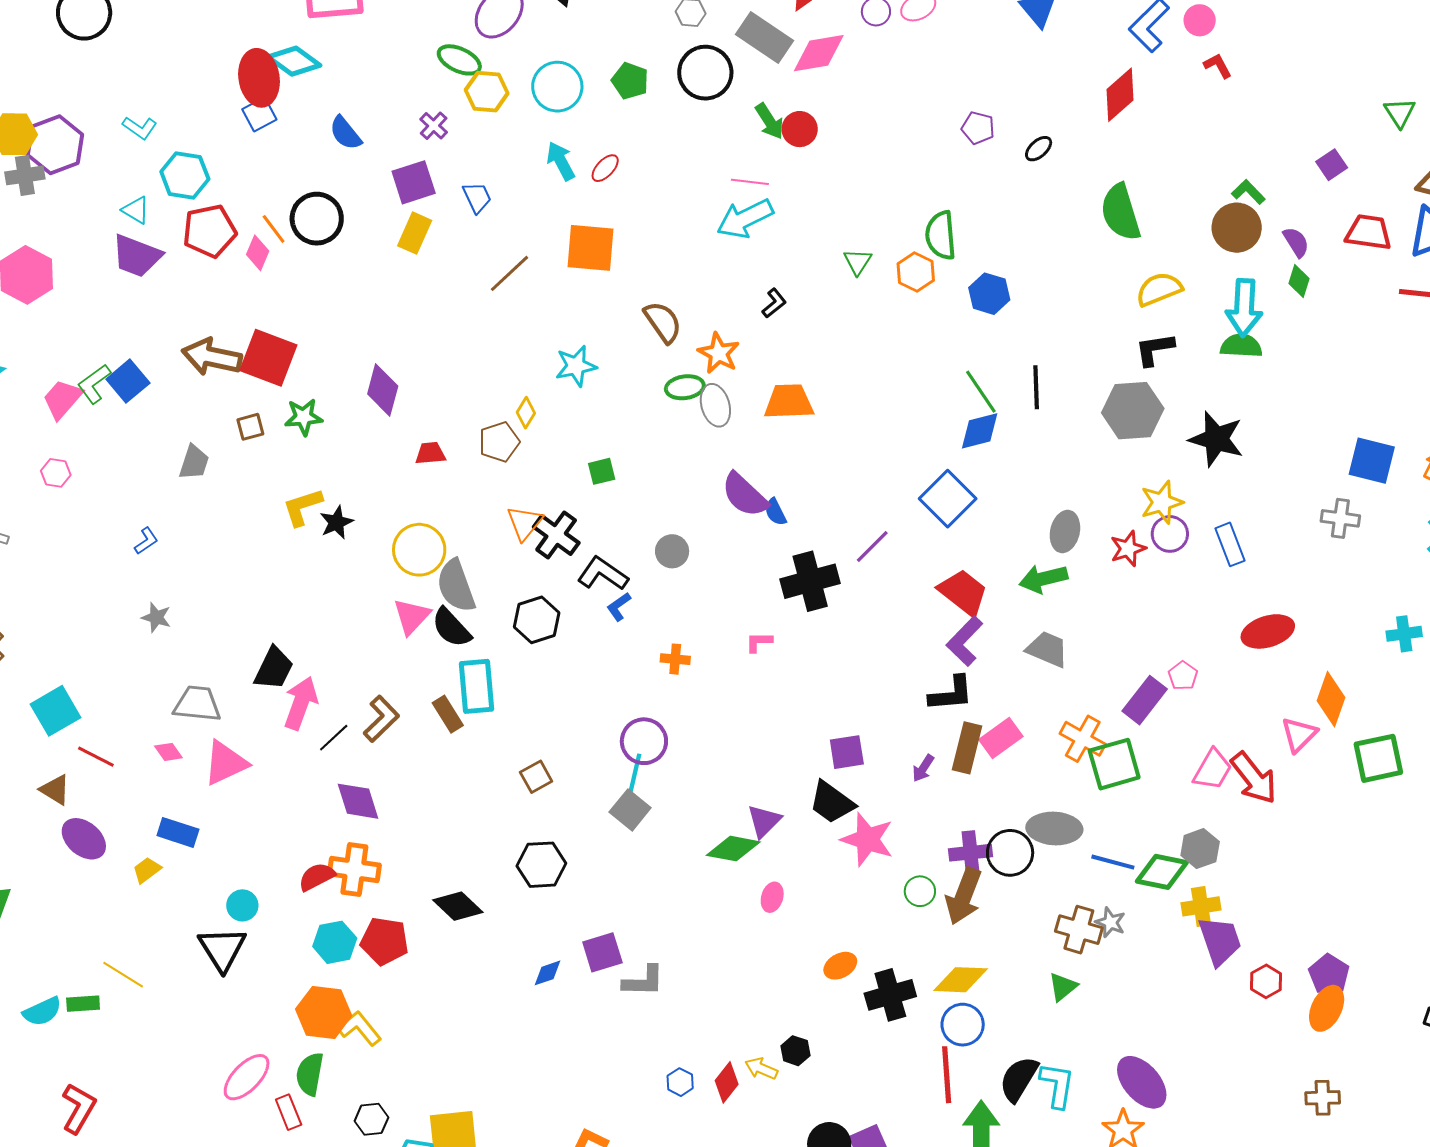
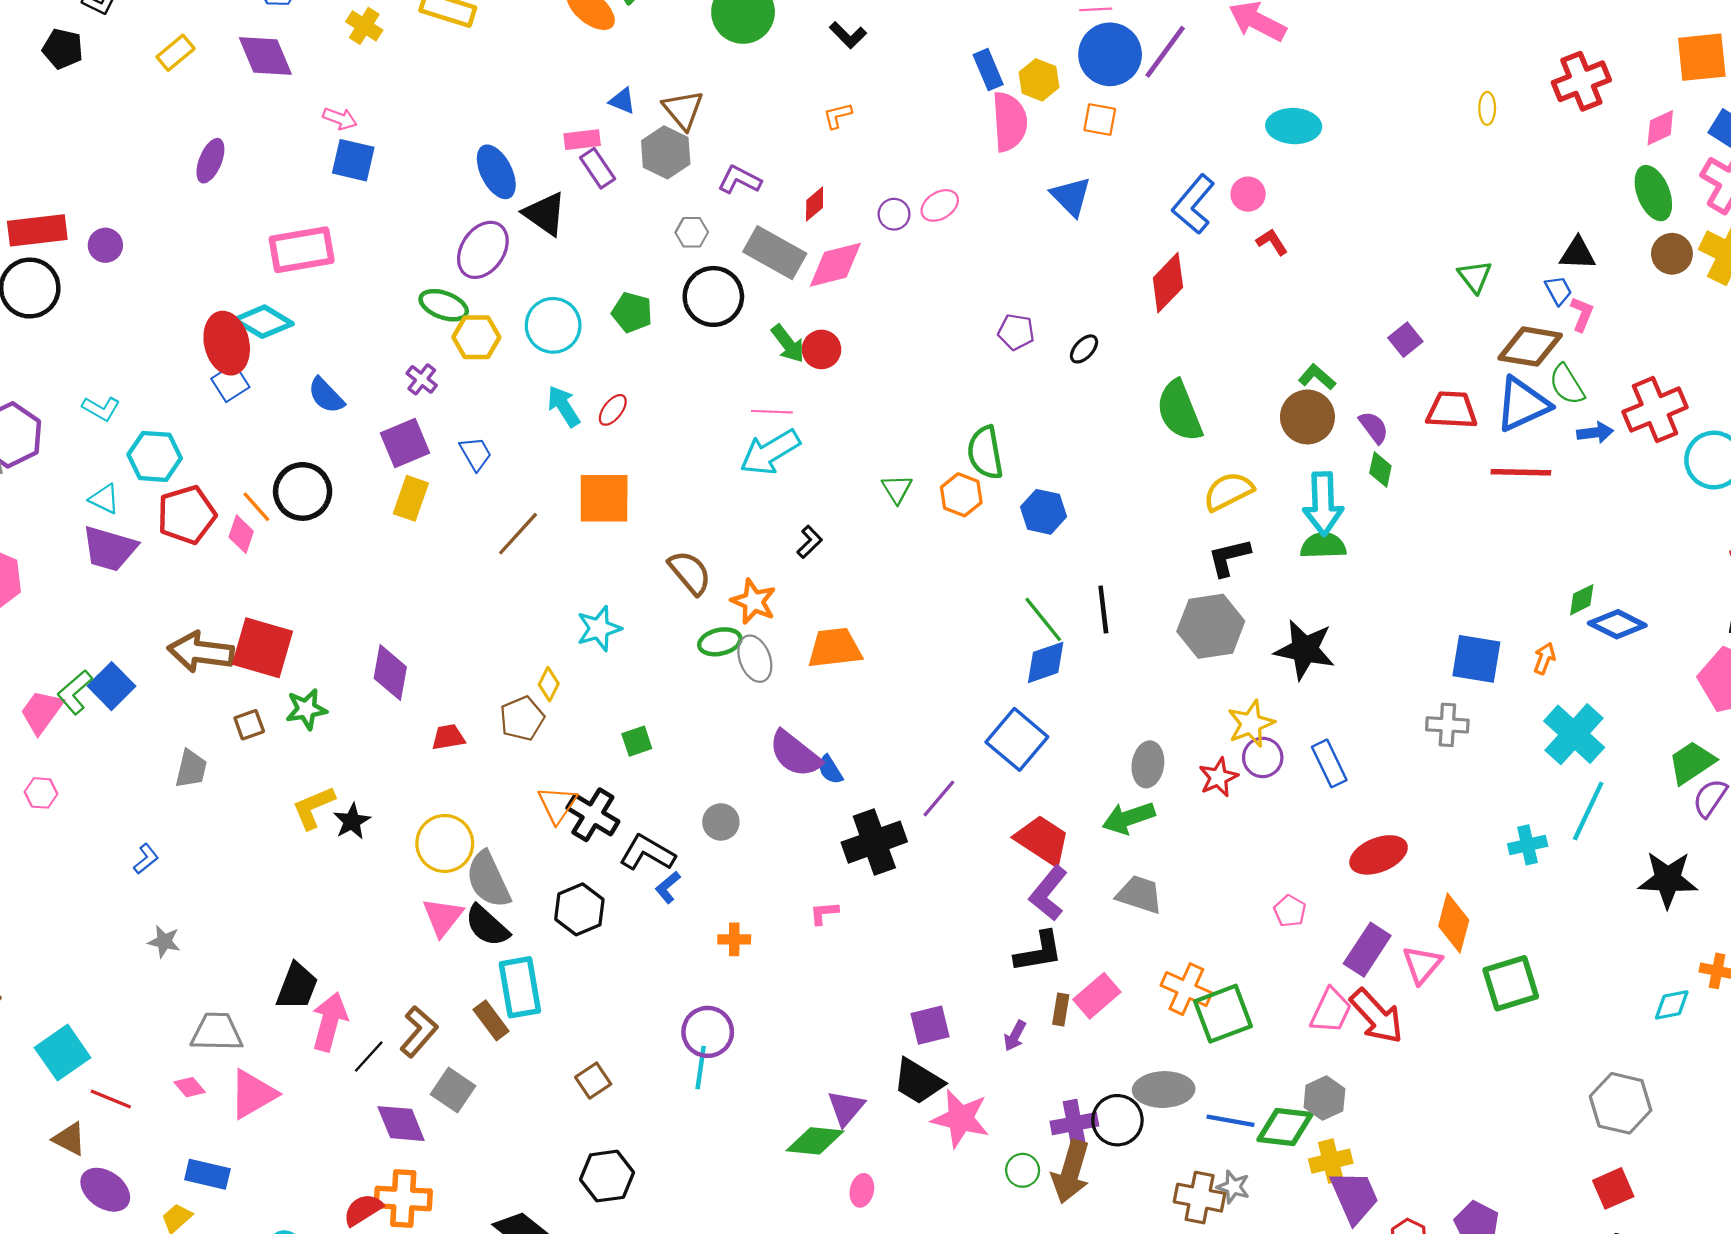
purple rectangle: (1145, 700) -> (1367, 950), moved
brown rectangle: (967, 748) -> (1061, 1009), size x0.6
gray square: (630, 810) -> (453, 1090), moved

